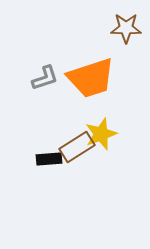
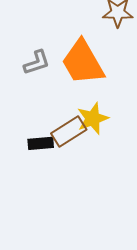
orange trapezoid: (91, 78) -> (83, 62), turned 78

